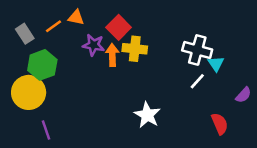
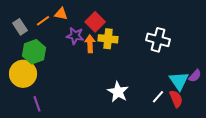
cyan triangle: (216, 64) -> (179, 81), moved, size x1.5
white line: (197, 81) -> (158, 97), moved

